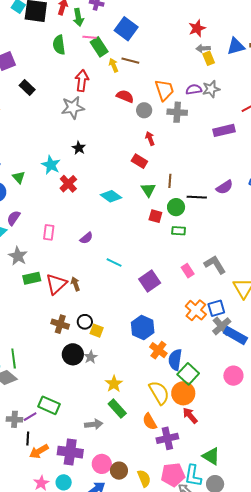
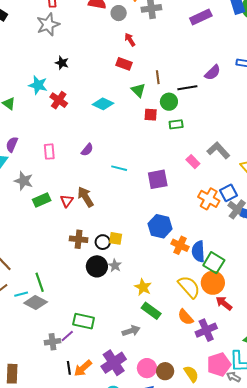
purple square: (150, 281) -> (158, 179), turned 35
red triangle: (56, 284) -> (67, 201), size x0.6
brown arrow: (75, 284) -> (86, 197), size x1.5
black circle: (85, 322) -> (103, 242), moved
black line: (28, 439) -> (69, 368), moved
purple cross: (70, 452) -> (114, 363), turned -30

